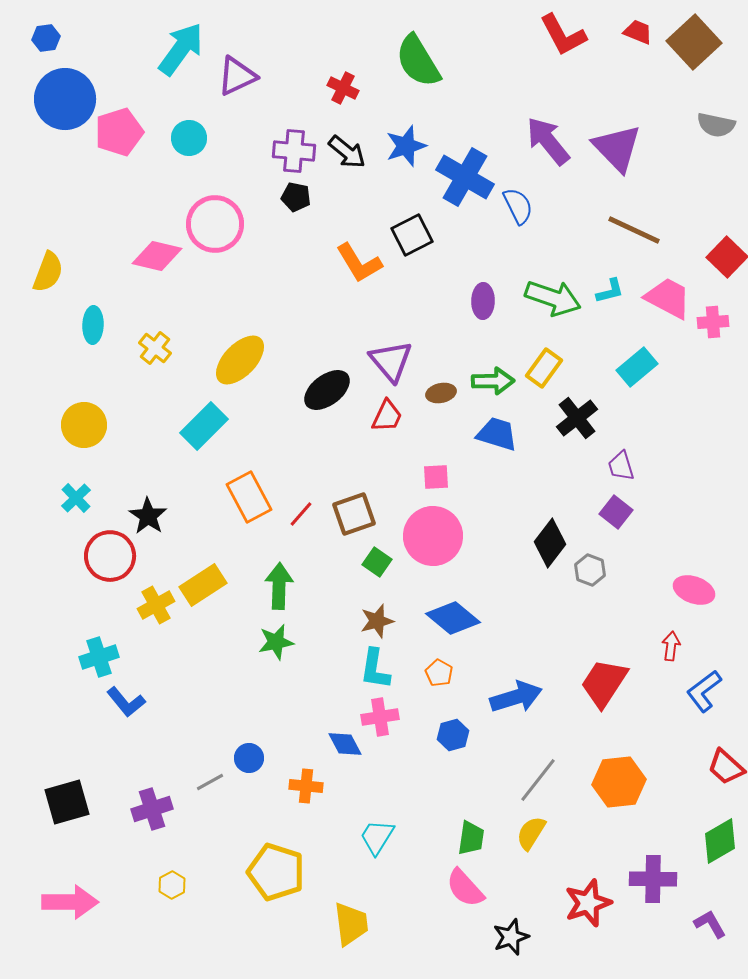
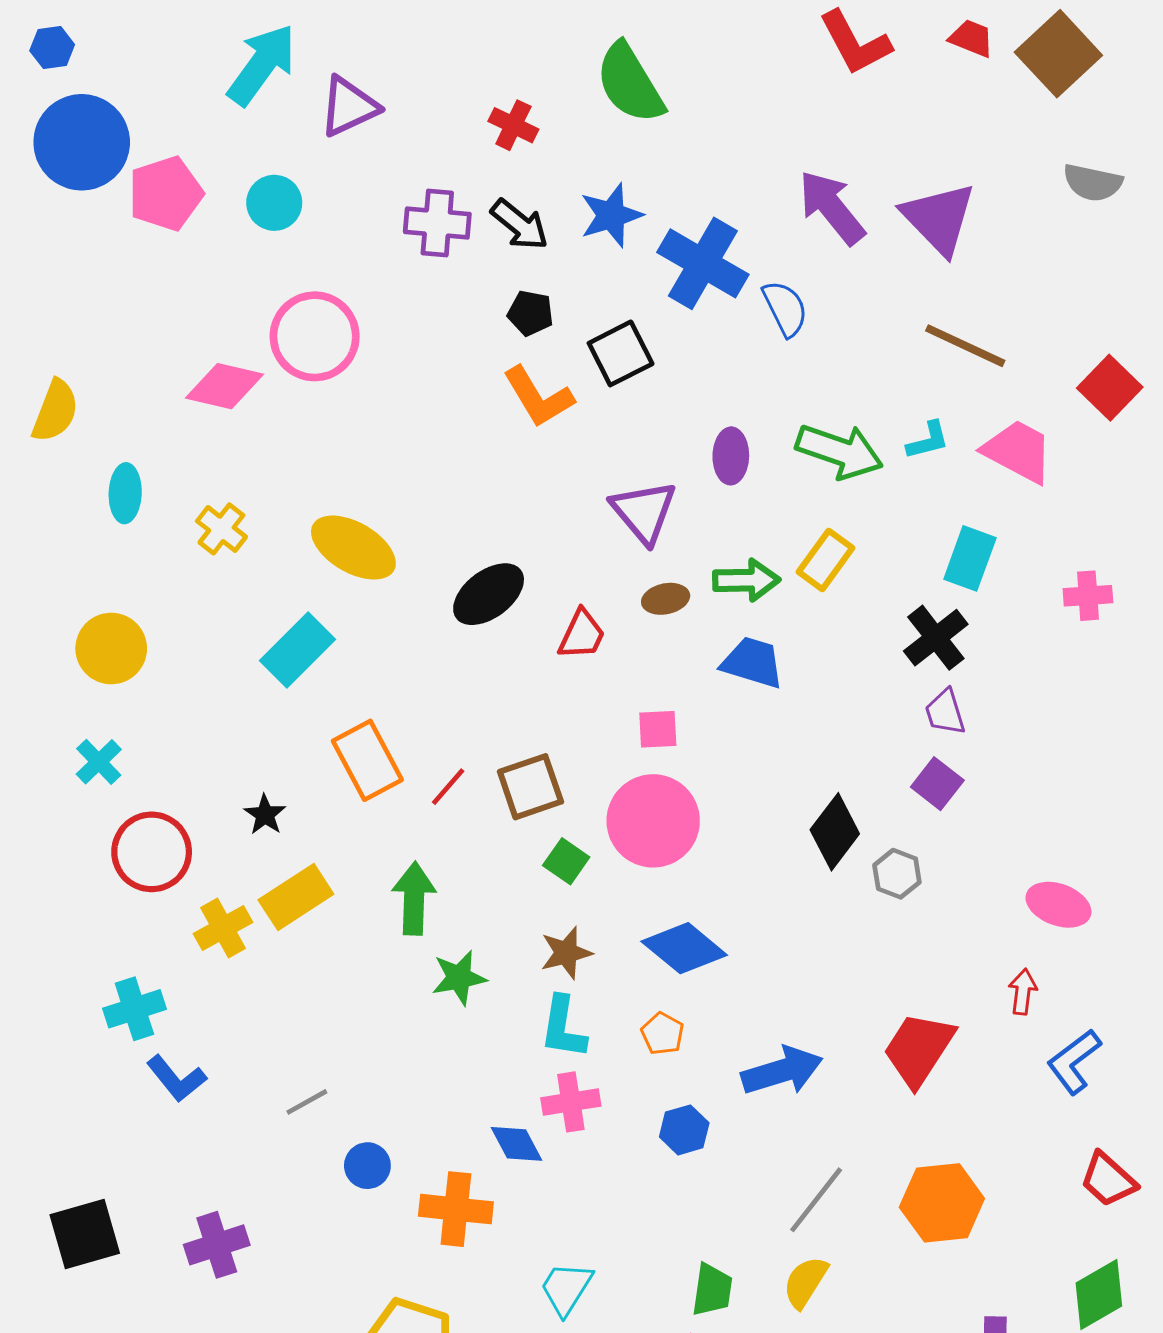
black pentagon: (296, 197) -> (530, 313), moved
pink cross: (713, 322) -> (1088, 596), moved
yellow ellipse: (240, 360) -> (353, 548), turned 76
purple triangle: (391, 361) -> (644, 512), moved
cyan rectangle: (637, 367) -> (970, 558), turned -30
black cross: (577, 418) -> (936, 638), moved
black star: (148, 516) -> (265, 815), moved, size x0.7
green star: (276, 642) -> (459, 978), moved
gray line: (210, 782) -> (307, 1102), moved
orange cross: (306, 786) -> (456, 1209), size x1.4

